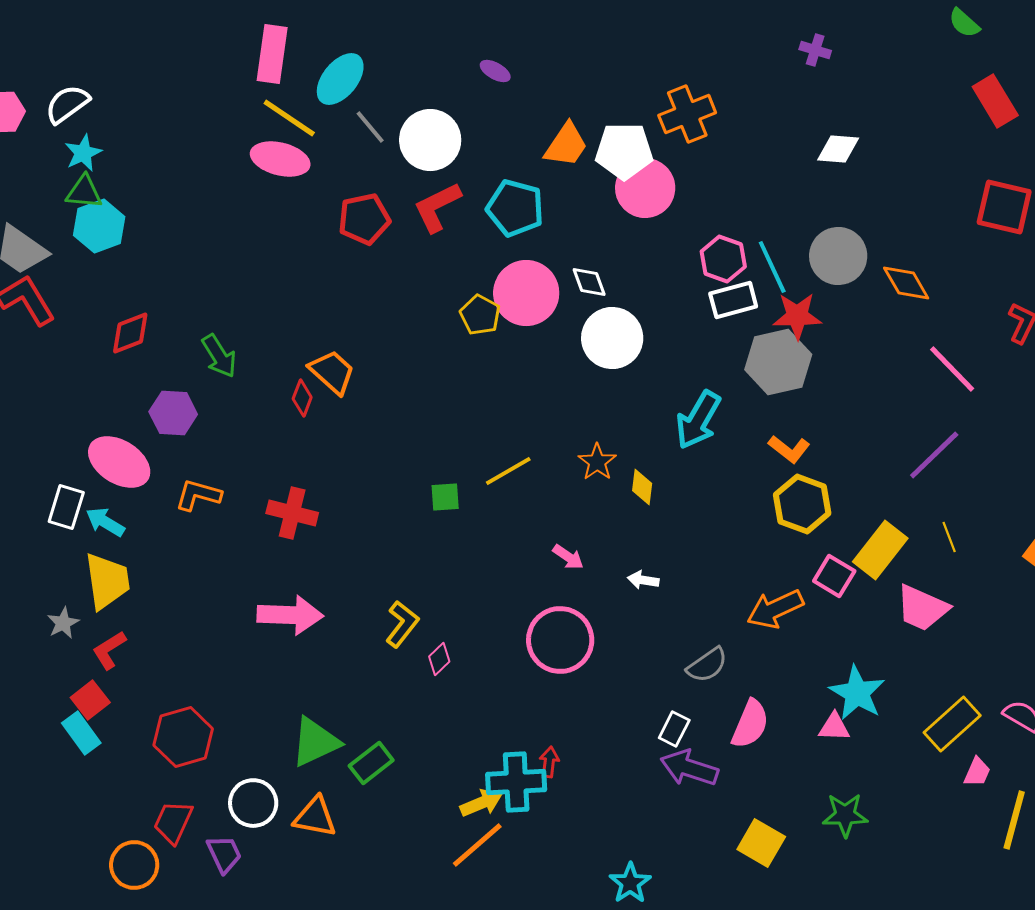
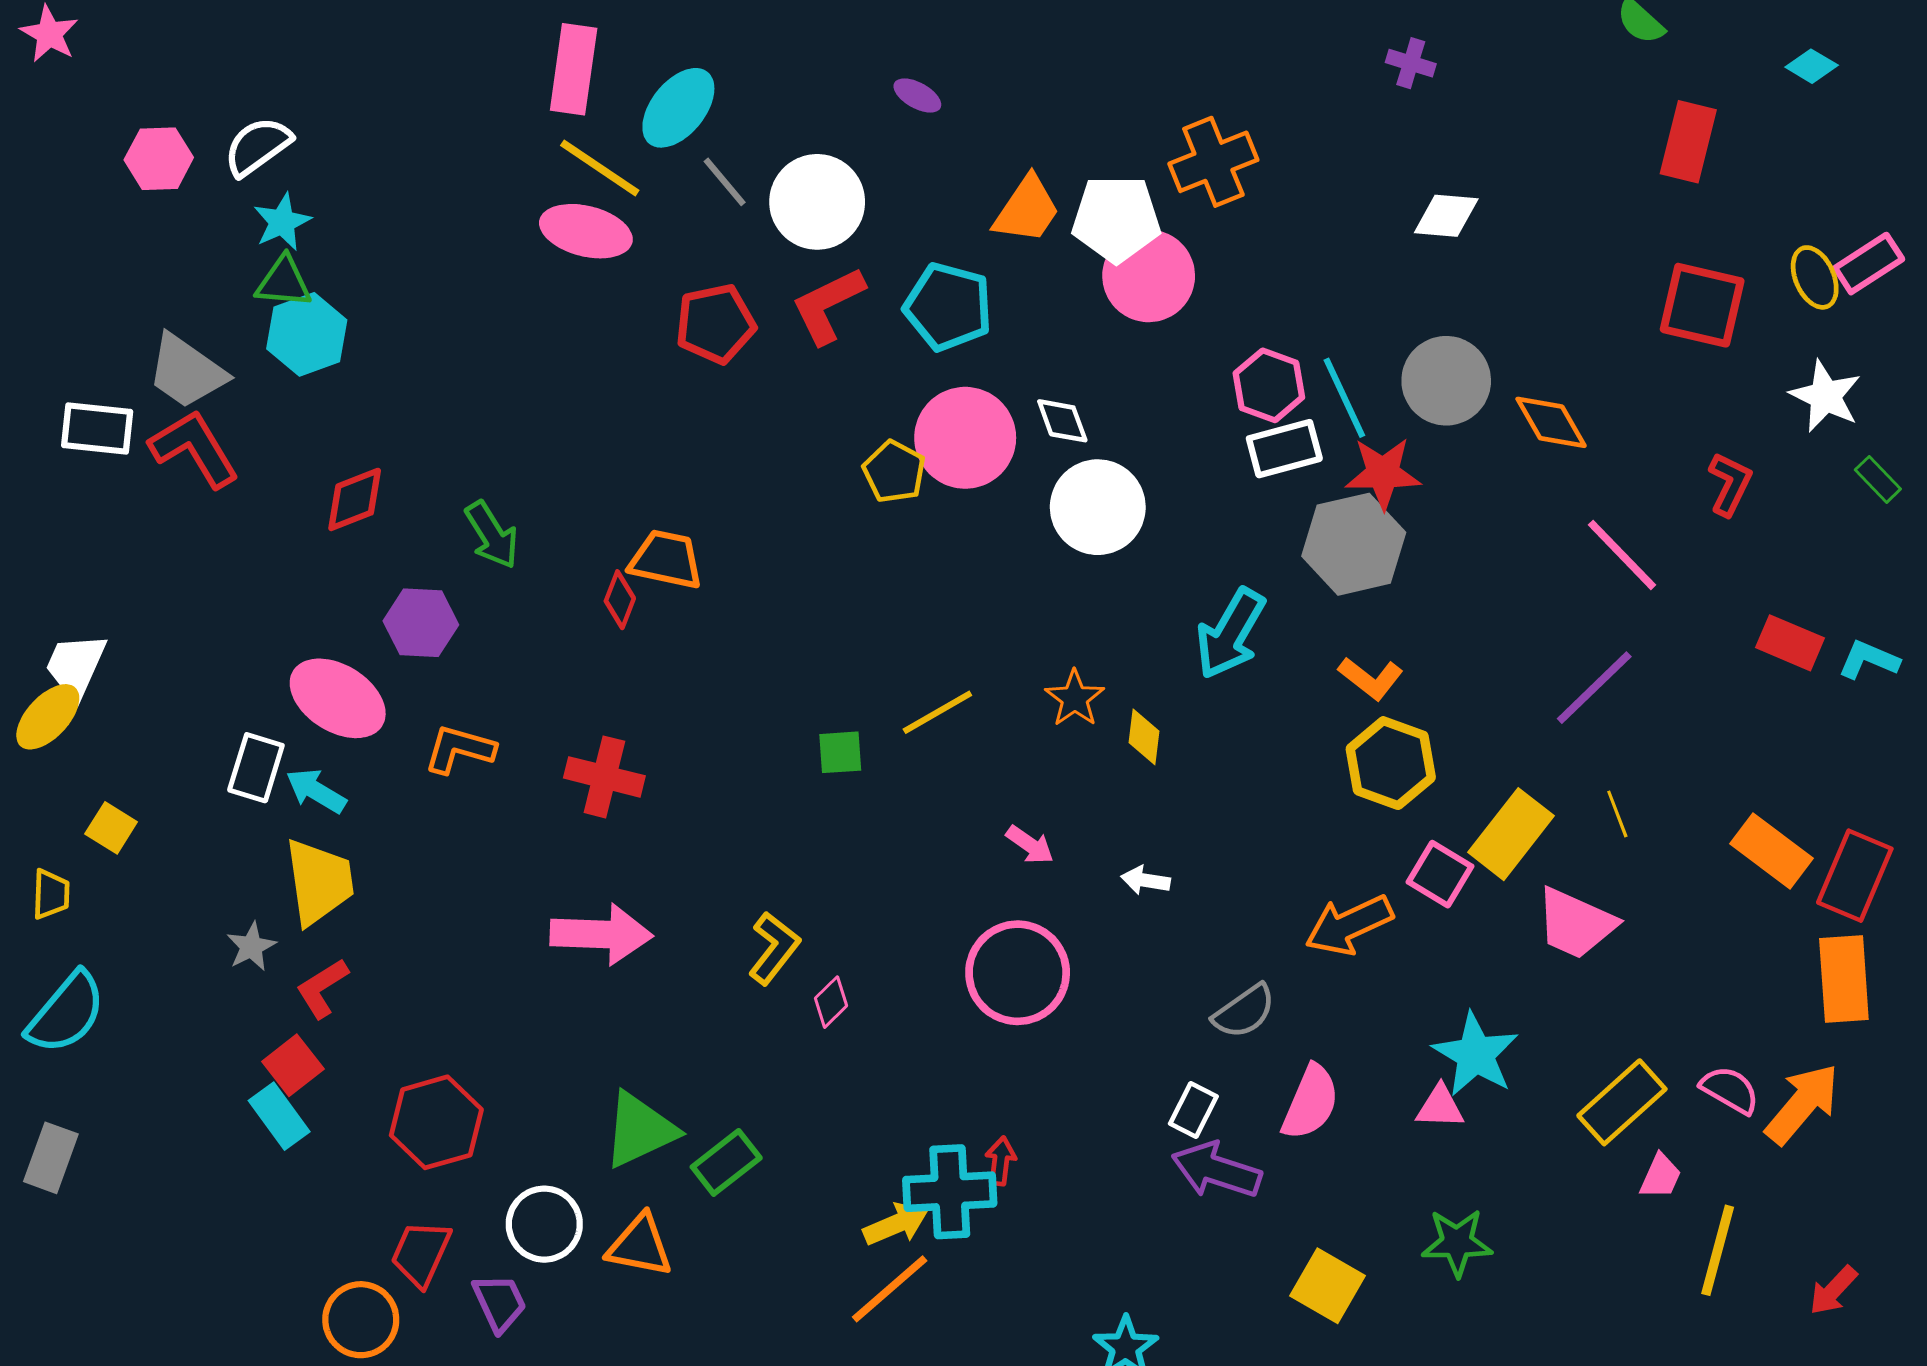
red rectangle: (995, 101) -> (1688, 142), turned 45
orange trapezoid: (332, 372) -> (666, 560), turned -30

